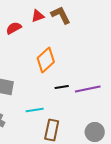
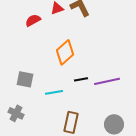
cyan line: (35, 110) -> (54, 92), moved

